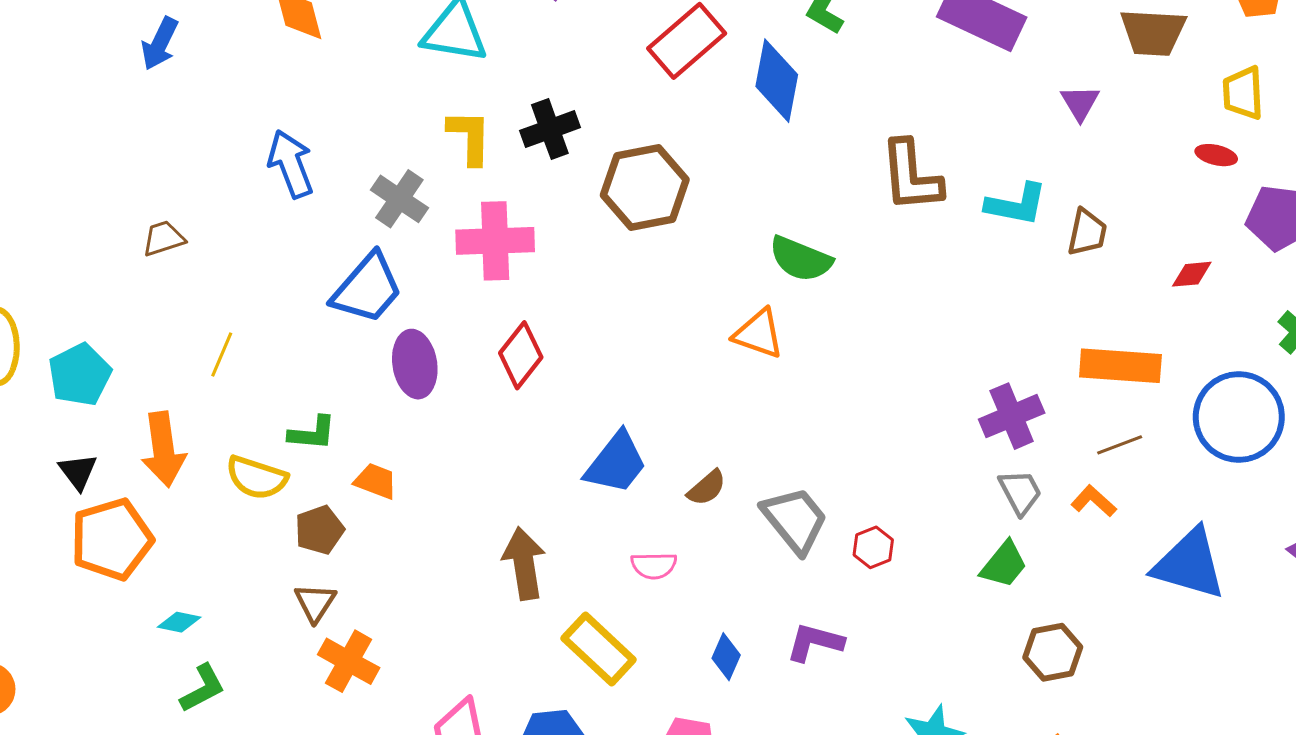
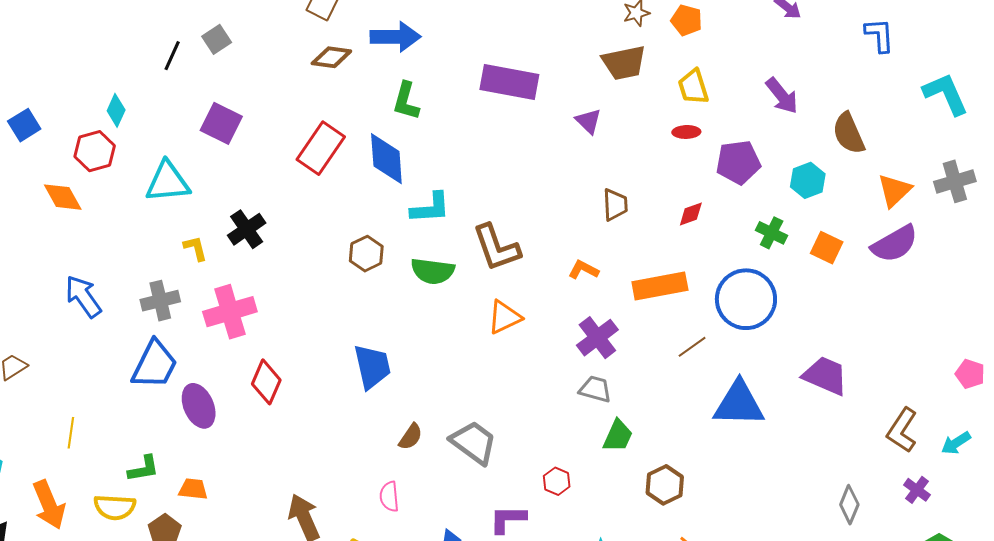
yellow L-shape: (470, 137) -> (195, 248), size x0.7
brown L-shape: (911, 176) -> (496, 248), moved
brown hexagon: (645, 187) -> (366, 254), moved, size x0.6
gray cross: (399, 199) -> (160, 301), turned -33
cyan L-shape: (1016, 204) -> (430, 208), moved
orange triangle: (759, 334) -> (504, 317), moved, turned -30
brown line: (1120, 445) -> (692, 347), moved
blue trapezoid: (616, 463) -> (372, 367), moved, turned -36
gray trapezoid: (1020, 492) -> (595, 389), moved, turned -32
orange L-shape: (1094, 501) -> (584, 270), moved
red hexagon: (873, 547) -> (557, 481), moved
pink semicircle: (654, 566) -> (389, 497), turned 100

